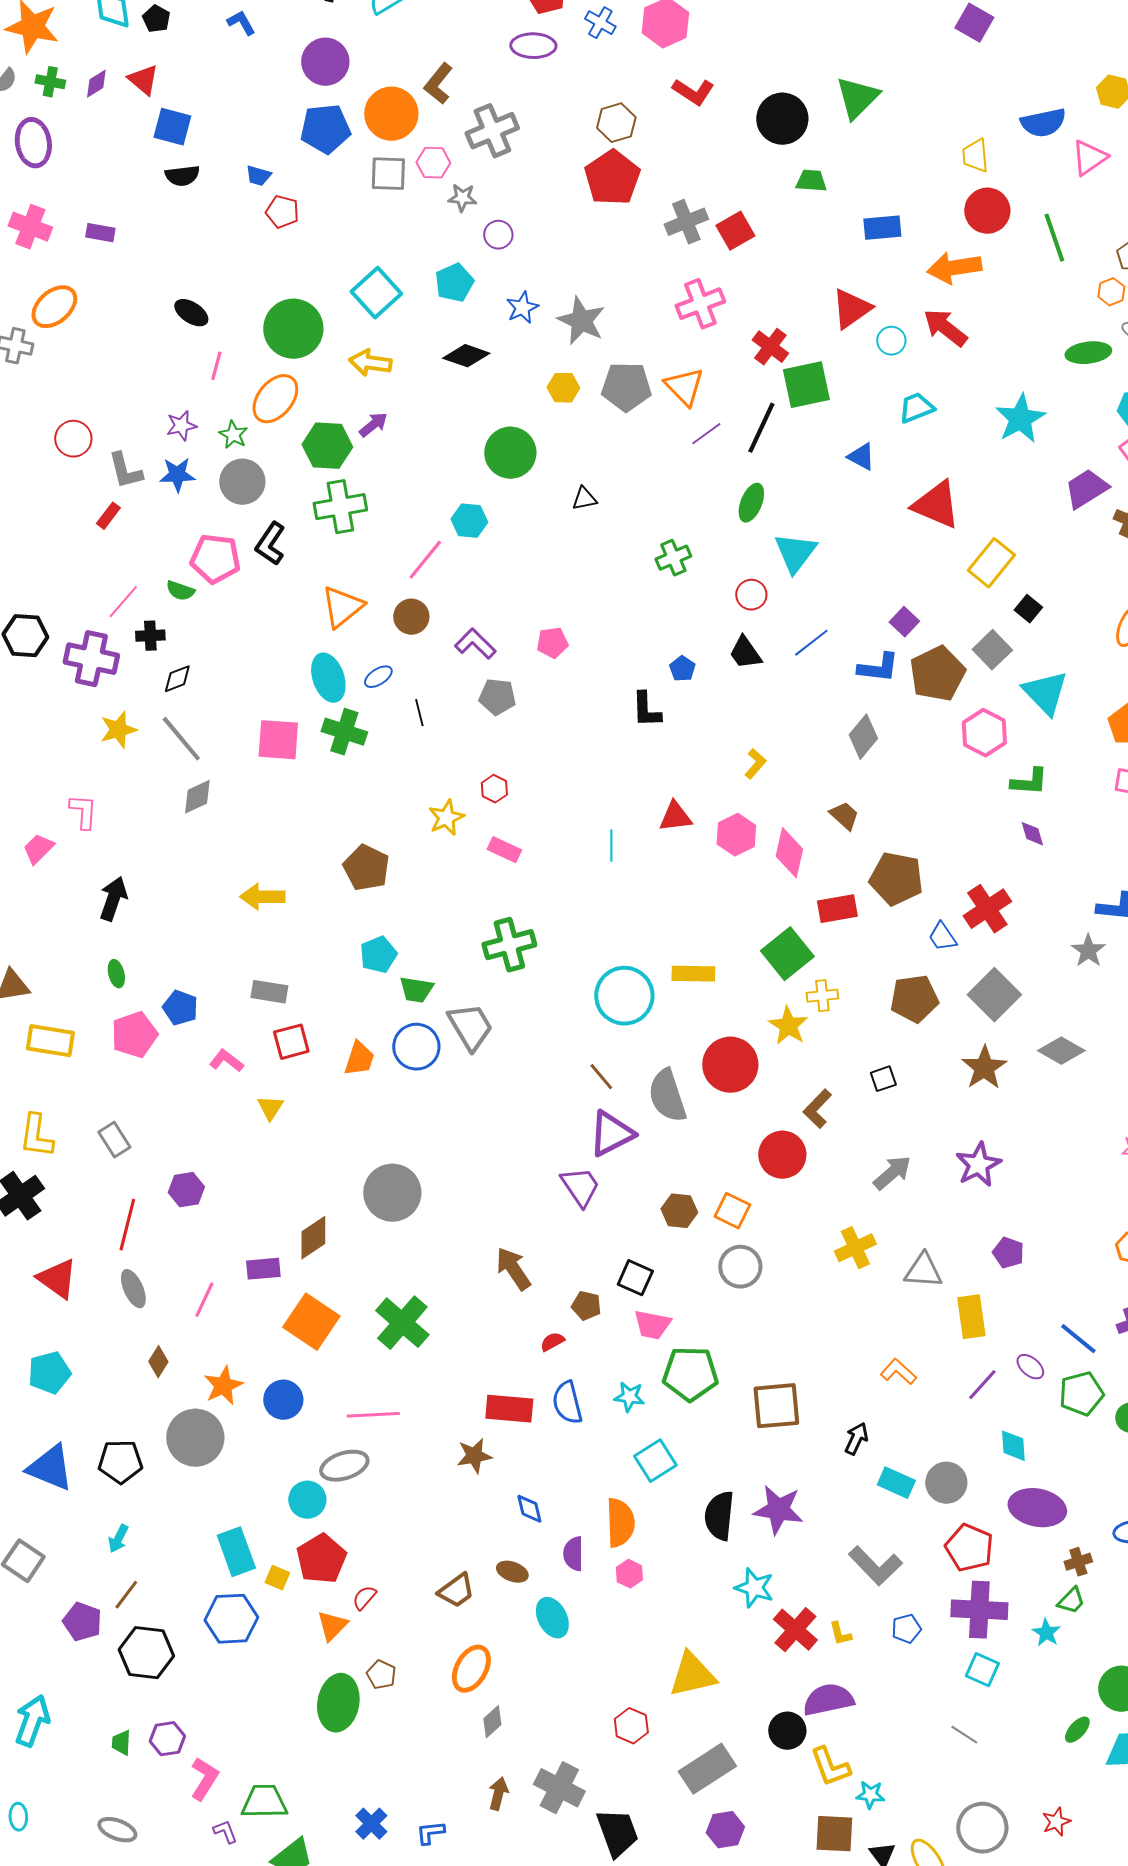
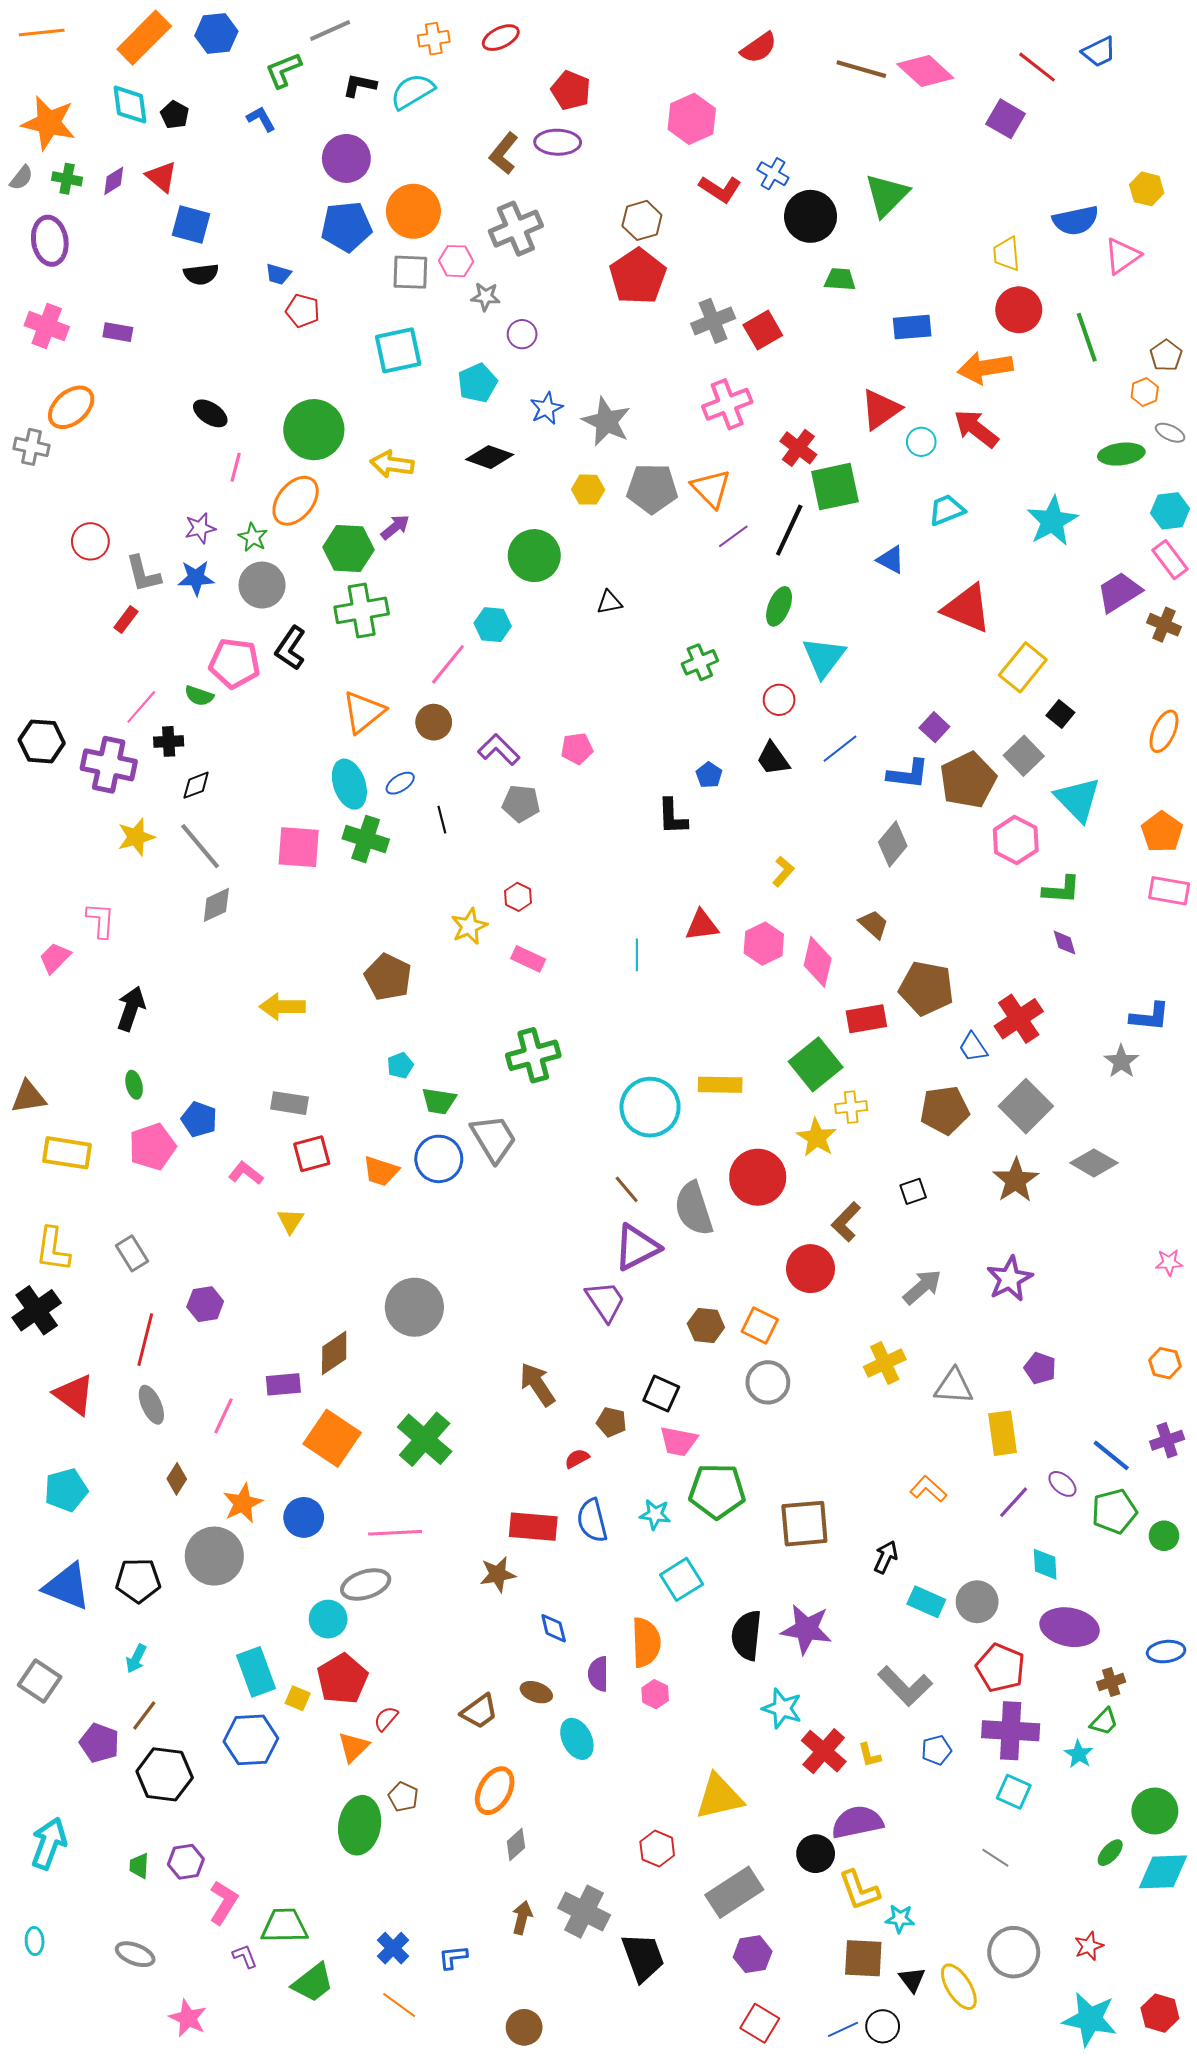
blue cross: (600, 23) -> (773, 174), moved
brown L-shape: (438, 84) -> (504, 153), moved
cyan square: (376, 293) -> (398, 350), moved, turned 30
cyan pentagon: (378, 955) -> (400, 1065), size x0.7
orange trapezoid: (359, 1059) -> (381, 1171), turned 90

